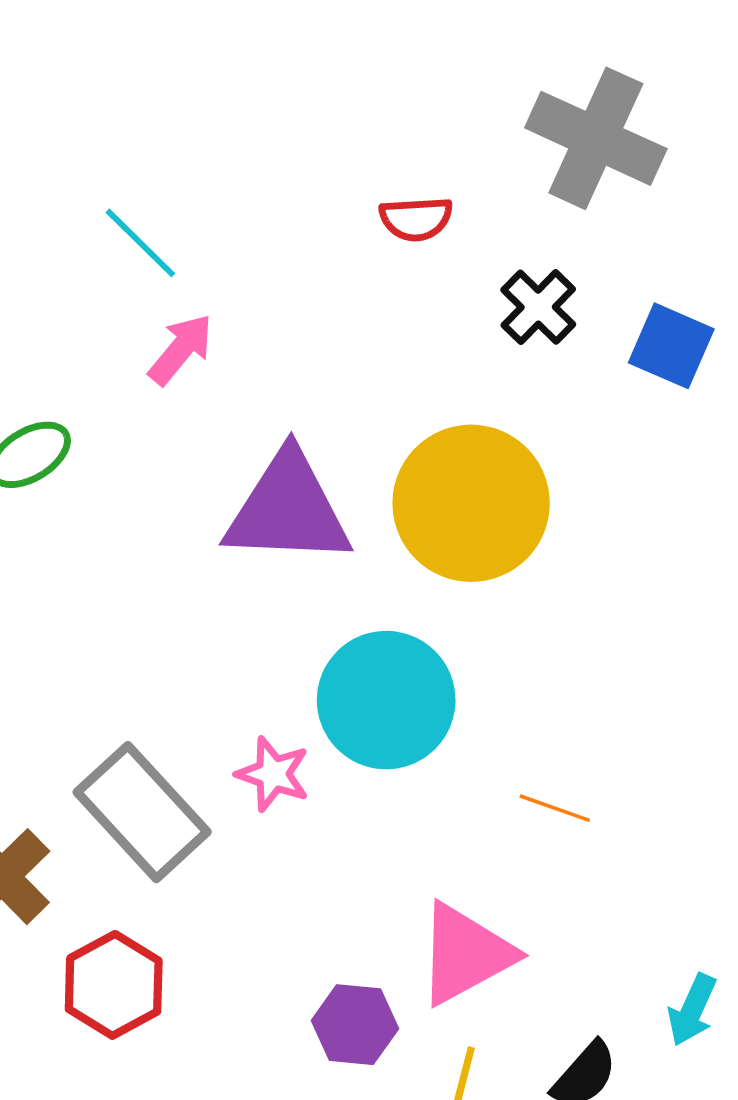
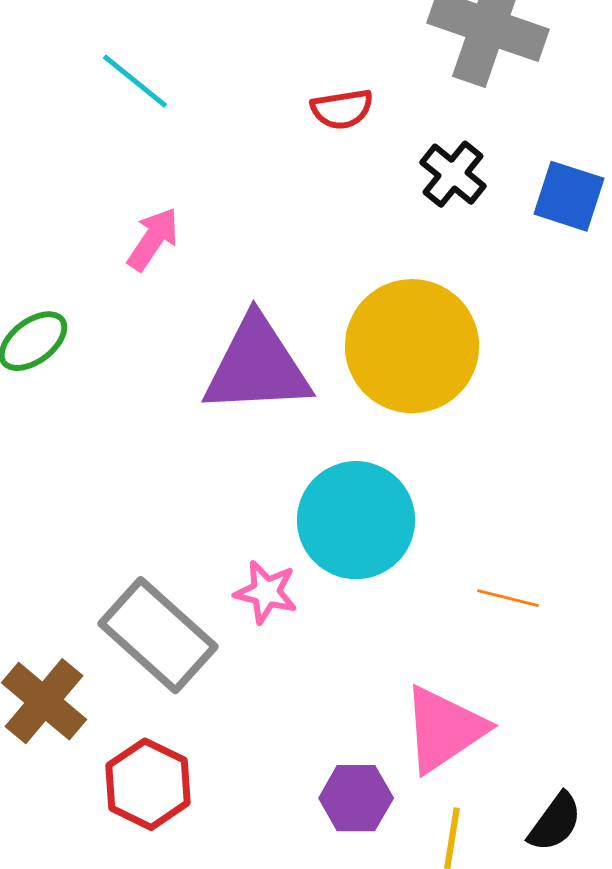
cyan line: (140, 243) -> (135, 81), moved

